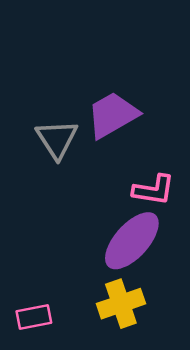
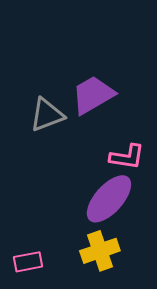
gray triangle: (57, 139) -> (47, 115), turned 42

